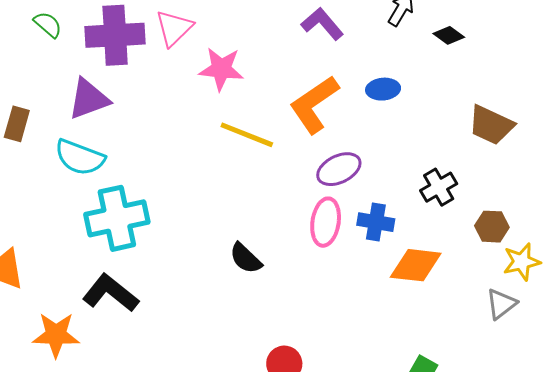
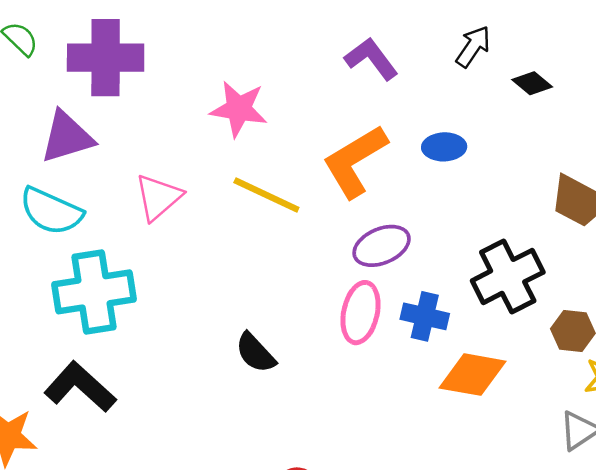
pink triangle: (174, 28) -> (158, 197), moved
black cross: (439, 187) -> (508, 276), size x1.5

